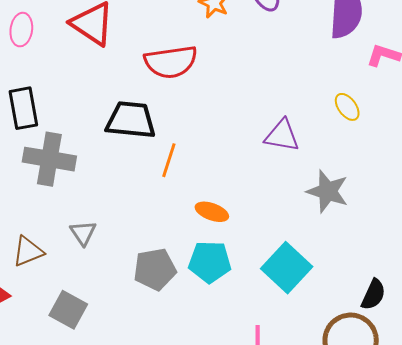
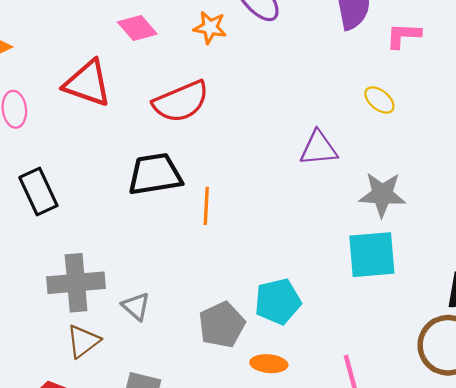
gray cross: (49, 159) -> (76, 283), moved
orange ellipse: (212, 212) -> (269, 364), moved
cyan square: (287, 268) -> (372, 255), moved, turned -33

